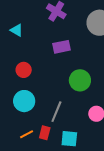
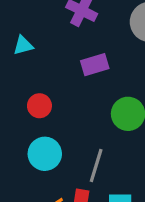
cyan triangle: (17, 30) -> (23, 45), turned -40

